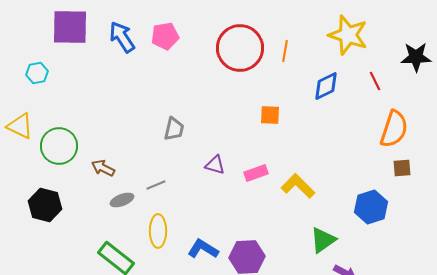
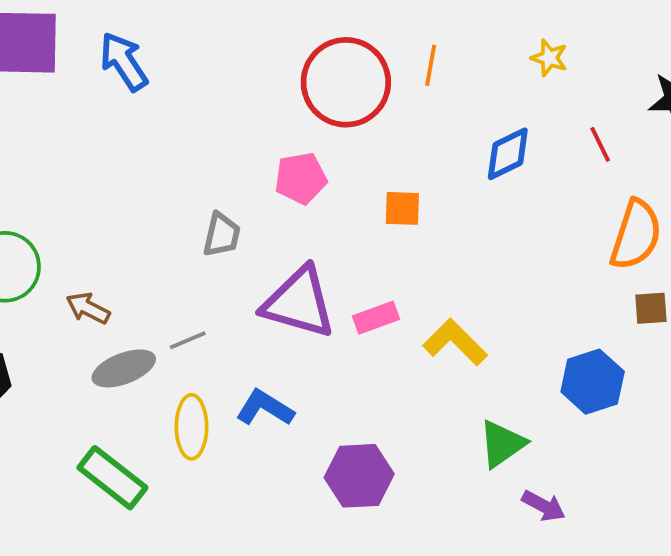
yellow star: (348, 35) -> (549, 58), size x0.5
pink pentagon: (165, 36) -> (301, 178), moved
orange line: (285, 51) -> (431, 65), moved
purple triangle: (215, 165) -> (299, 303), size x2.0
gray ellipse: (122, 200) -> (124, 368), size x1.4
blue L-shape: (203, 249) -> (265, 408), moved

